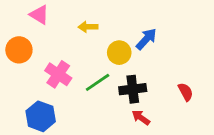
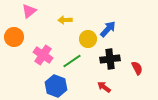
pink triangle: (39, 15) -> (29, 11), turned 49
black cross: (133, 89) -> (110, 59), moved
blue hexagon: (41, 116) -> (56, 86), moved

